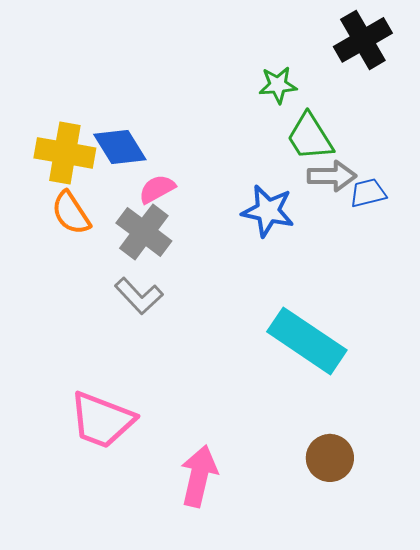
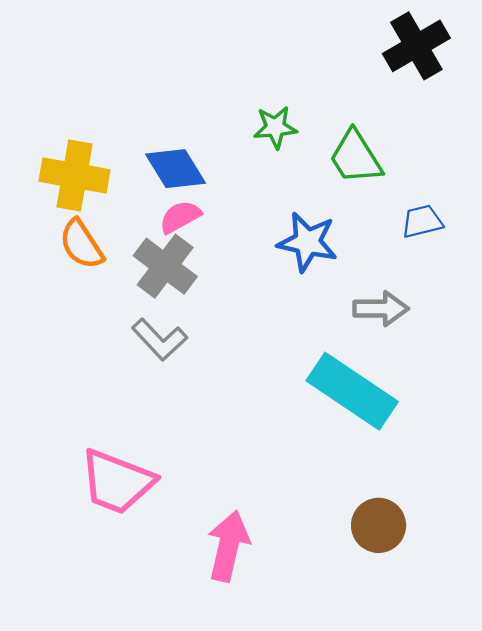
green star: (278, 85) -> (275, 127), moved
blue diamond: (120, 147) -> (176, 169), moved
gray arrow: (332, 176) -> (381, 309), moved

